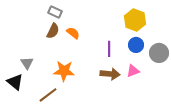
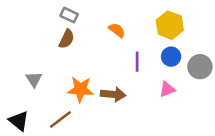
orange semicircle: (73, 33) -> (117, 30), moved
brown arrow: (110, 74) -> (113, 94), moved
black triangle: (15, 82) -> (19, 121), moved

